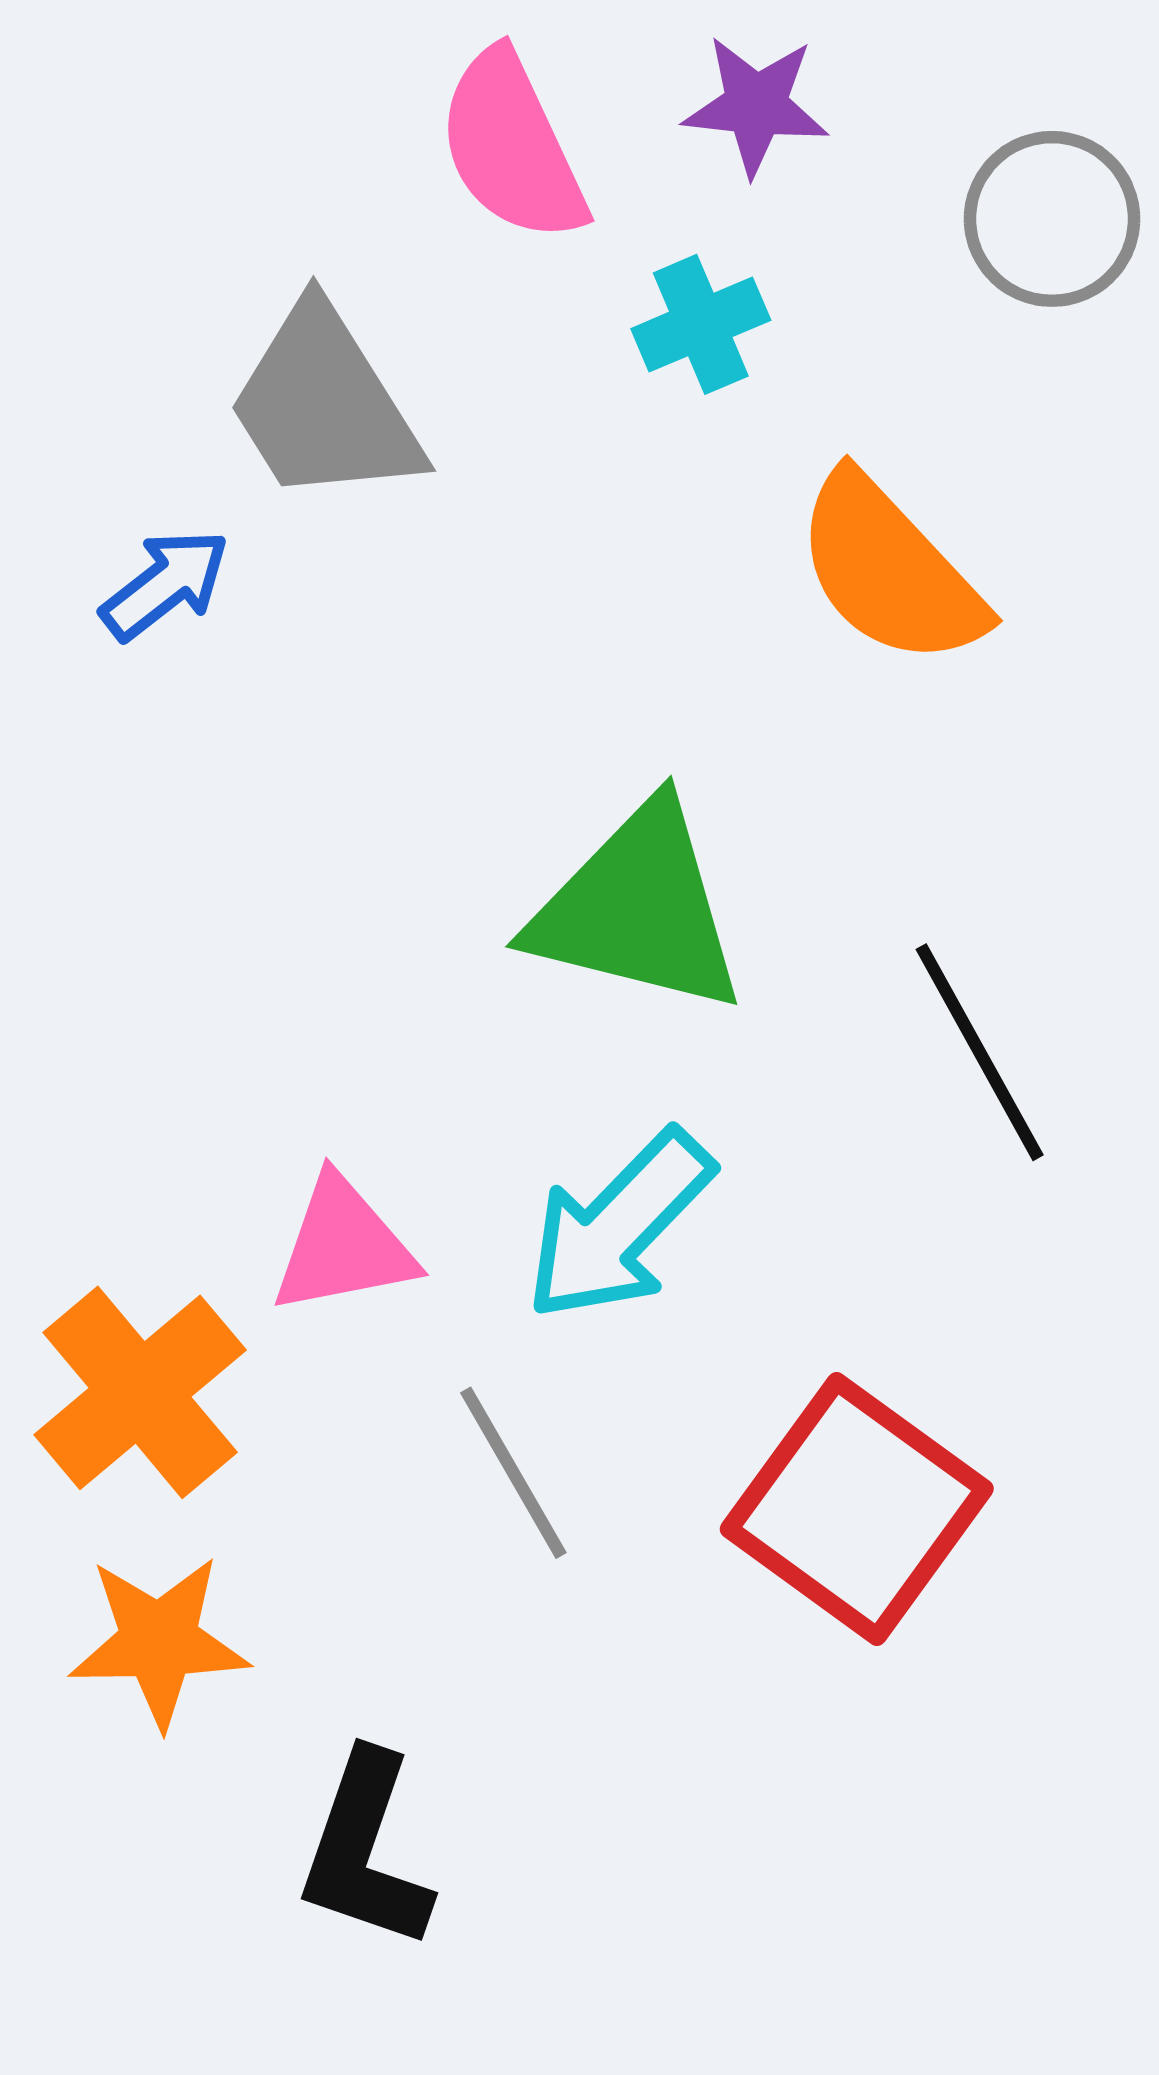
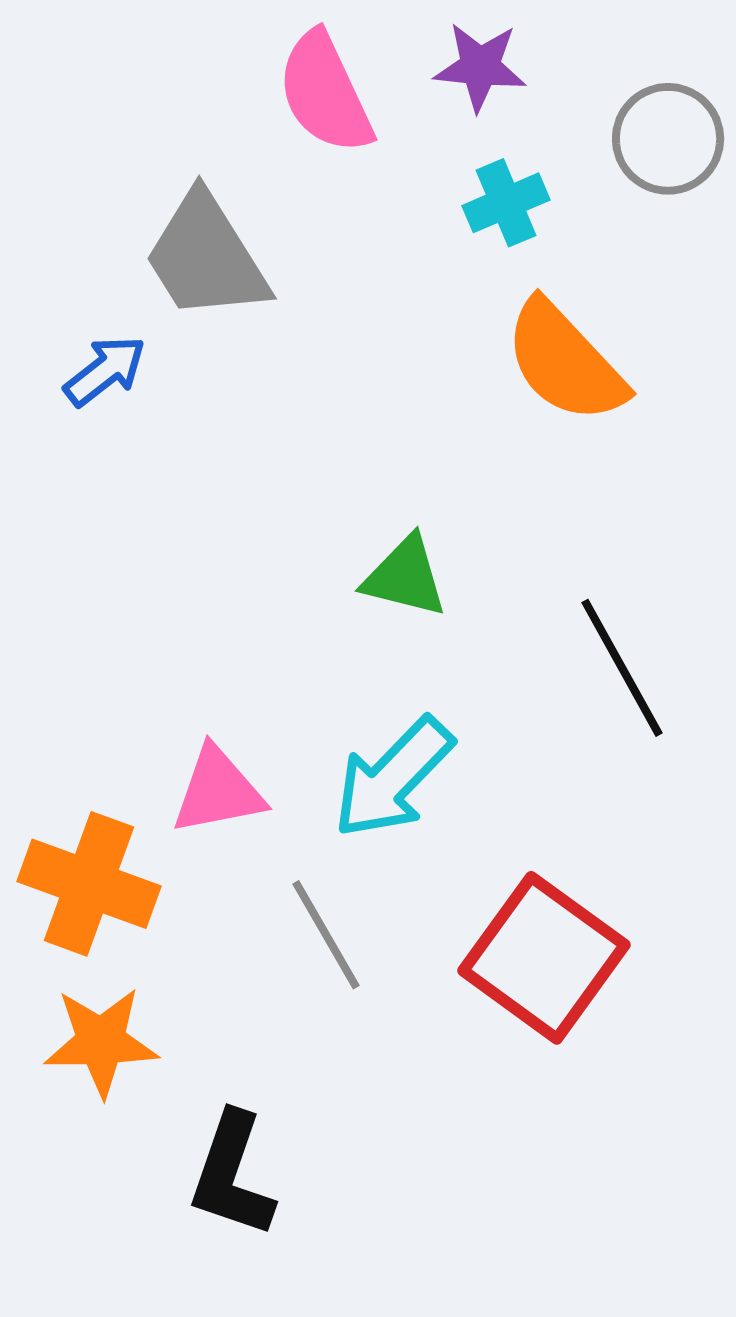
cyan cross: (701, 324) -> (506, 203), moved
green triangle: (638, 909) -> (405, 577), size x0.6
orange cross: (140, 1392) -> (89, 884), turned -30

